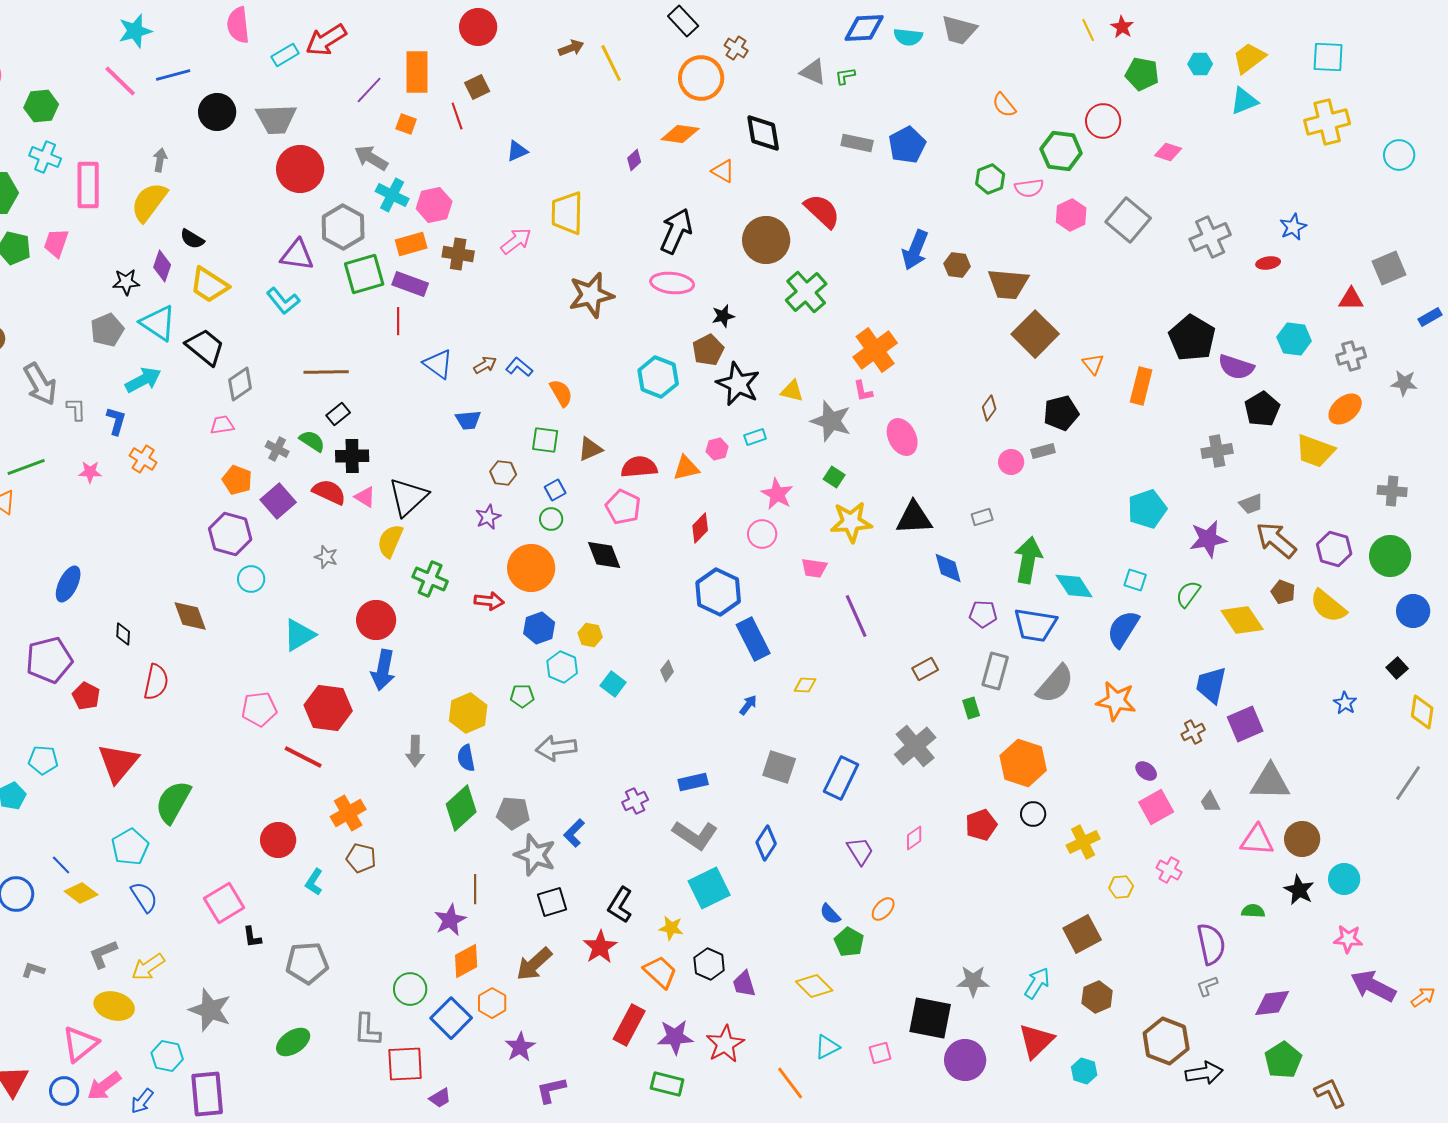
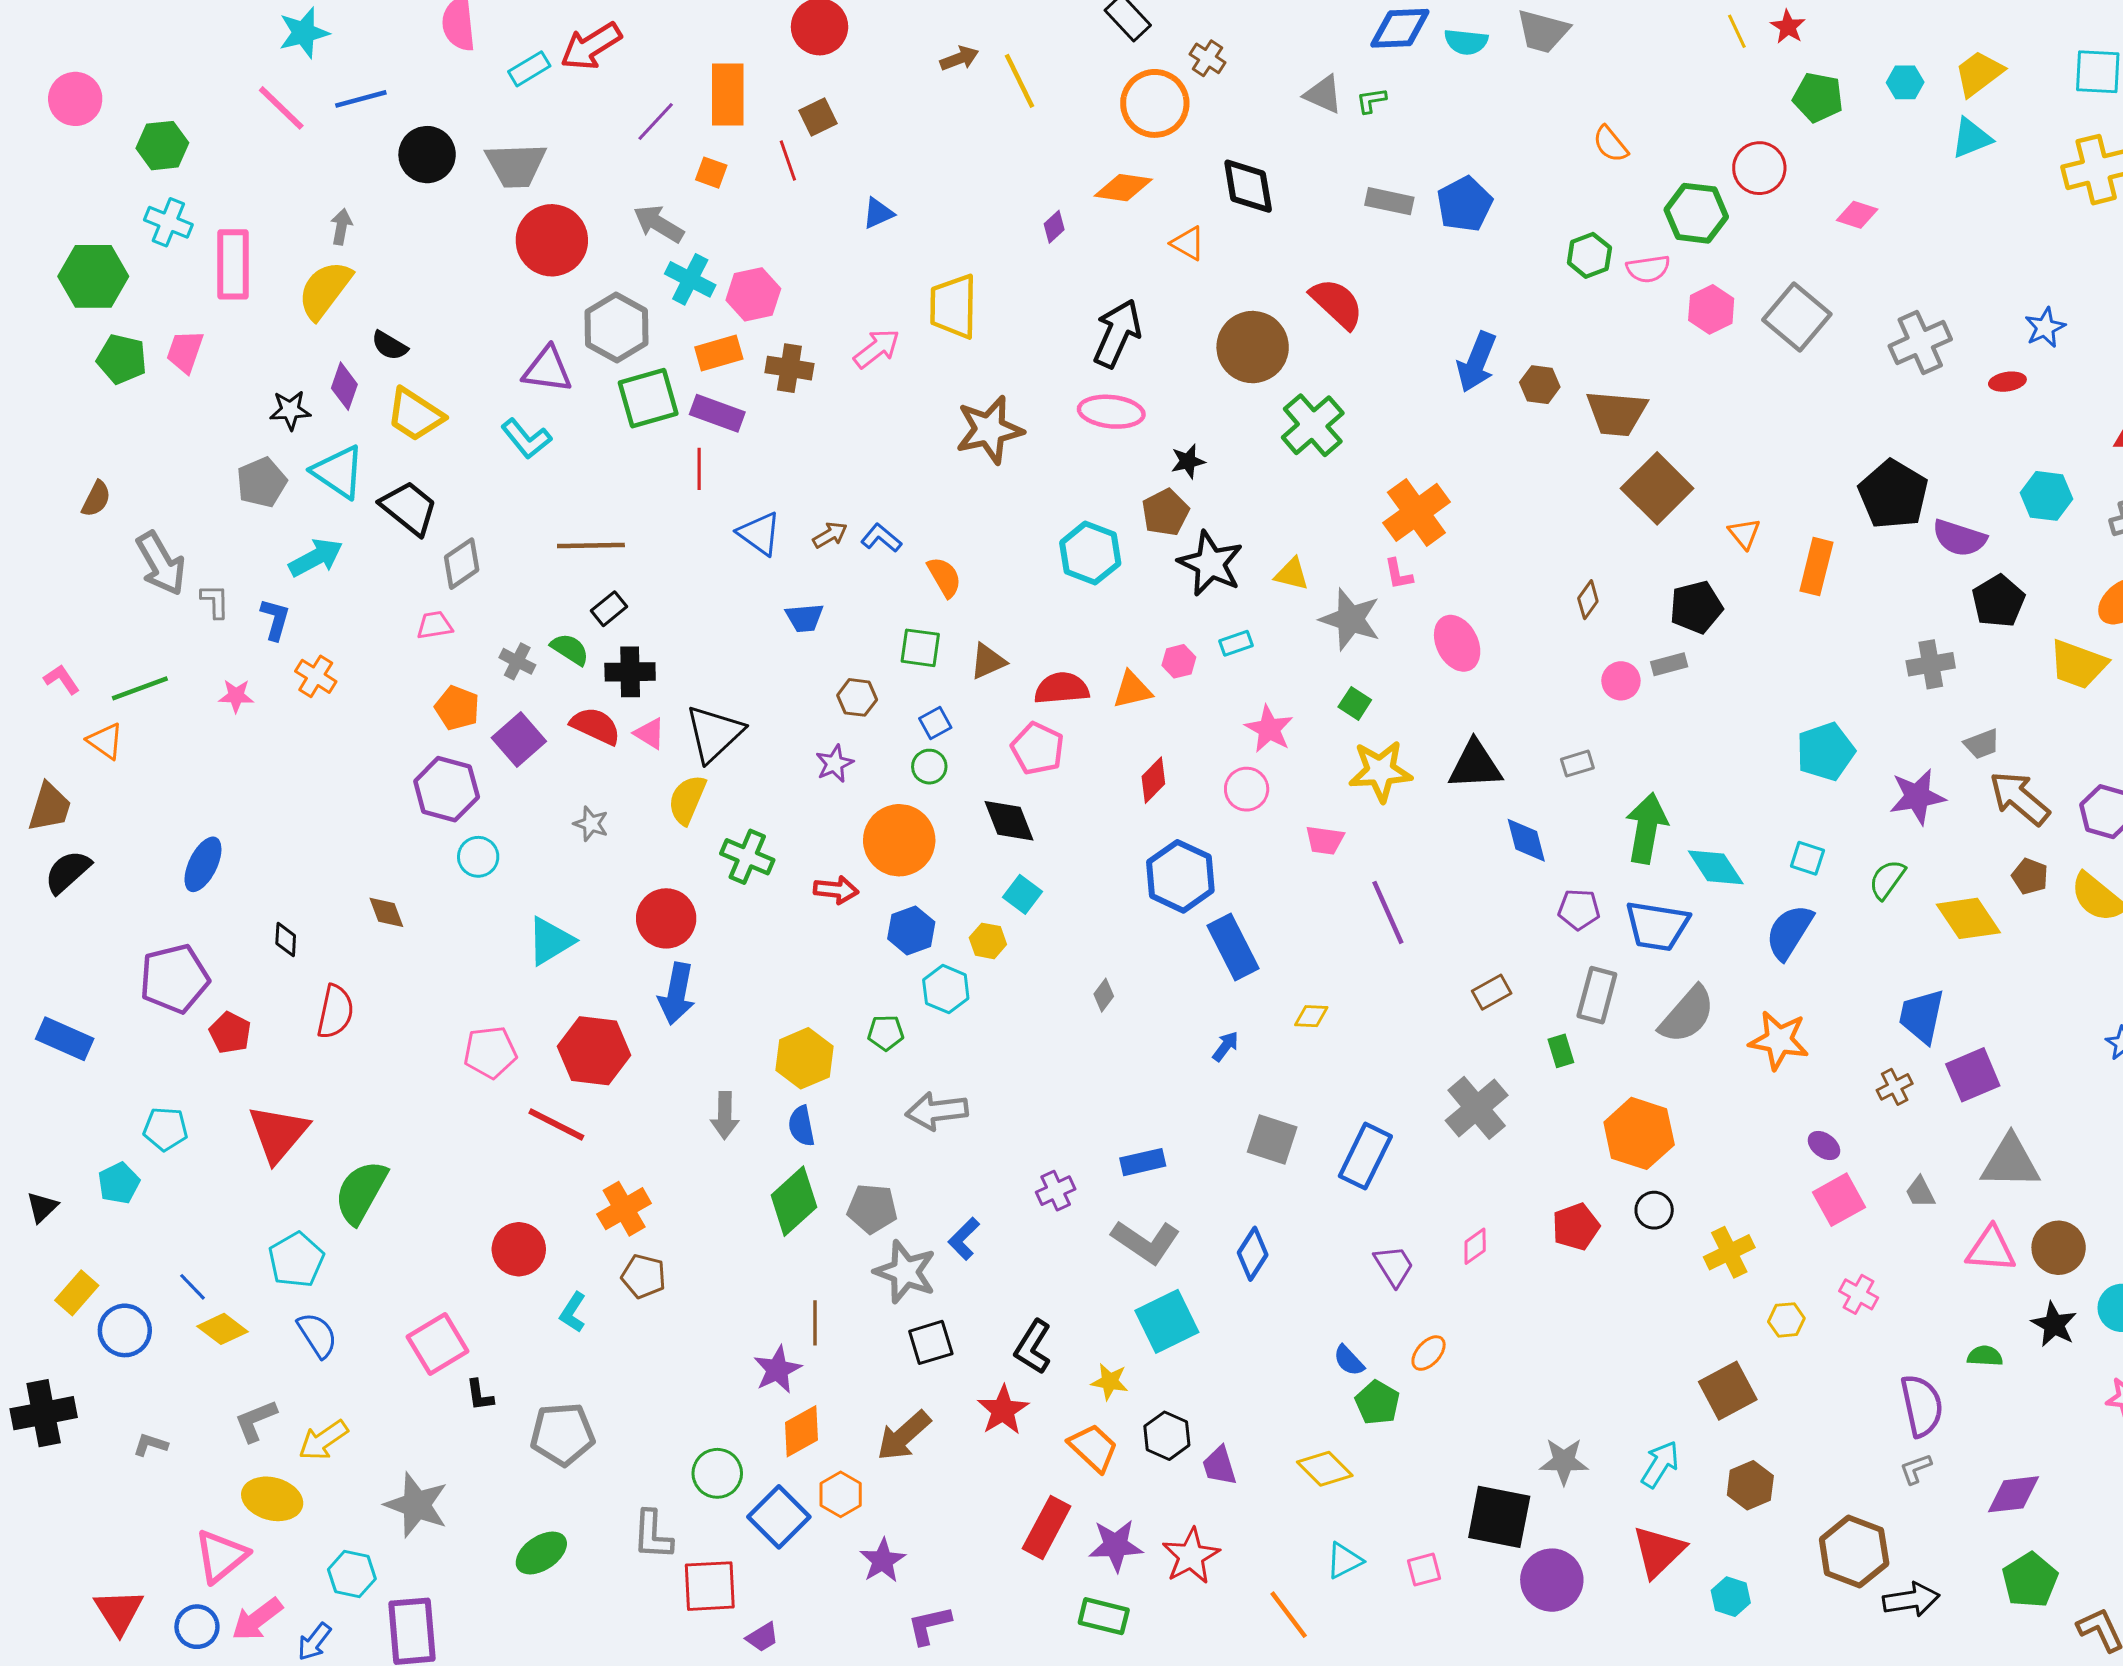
brown diamond: (190, 616) -> (386, 912), size x0.7
cyan square: (613, 684) -> (1023, 894), moved

